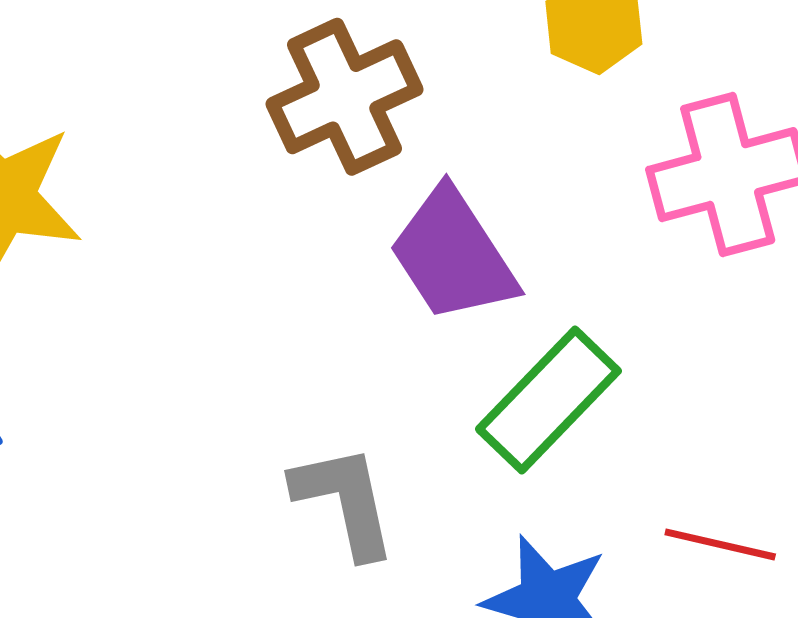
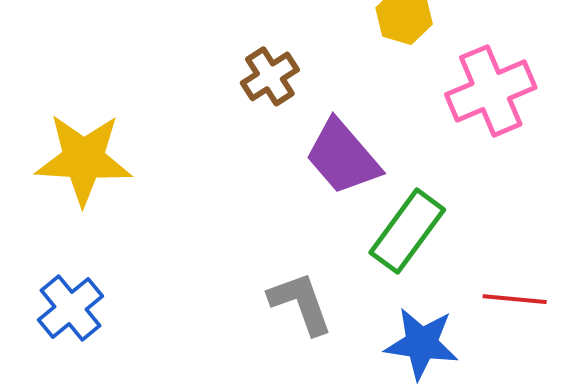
brown cross: (344, 97) -> (270, 76), size x0.7

